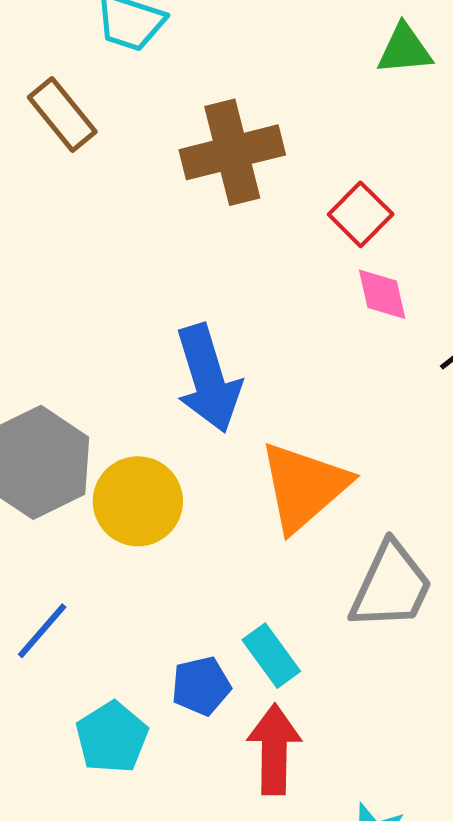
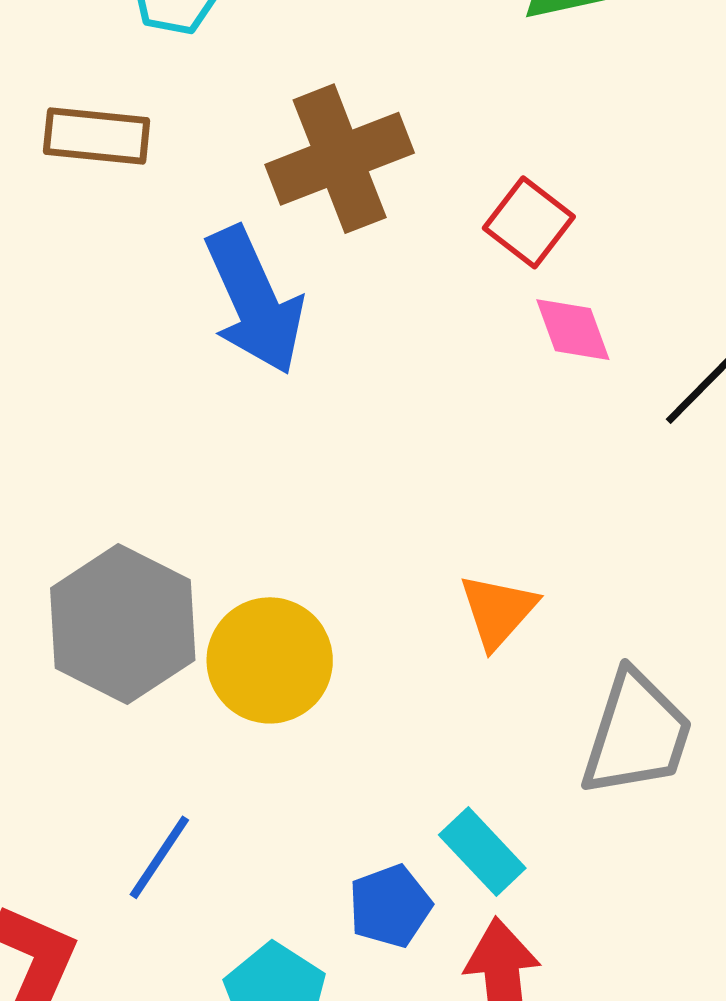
brown rectangle: (62, 115) -> (97, 136), turned -38
blue arrow: (208, 379) -> (254, 301), moved
orange triangle: (304, 487) -> (498, 611), size x0.6

